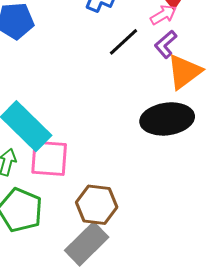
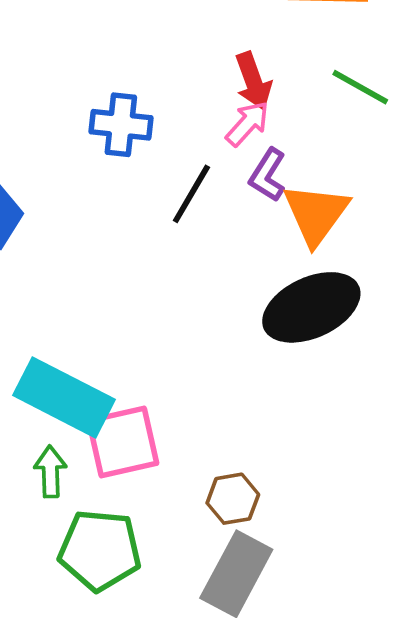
brown hexagon: (97, 205) -> (233, 499), size x0.7

